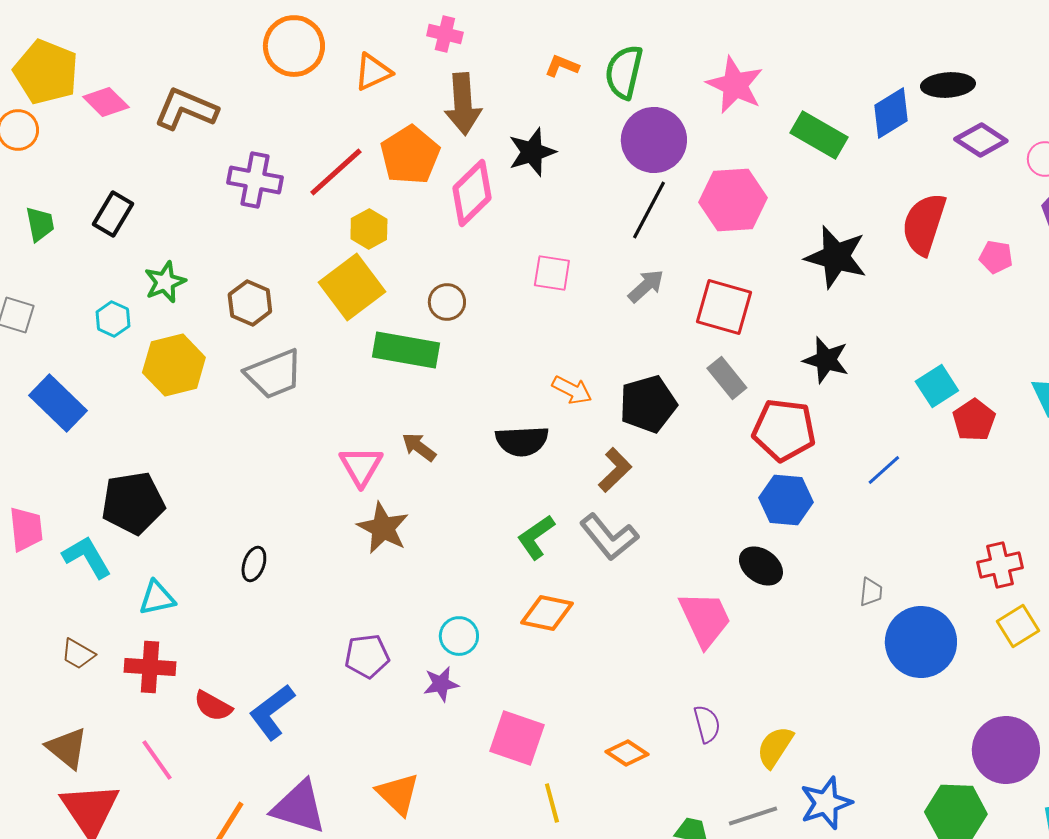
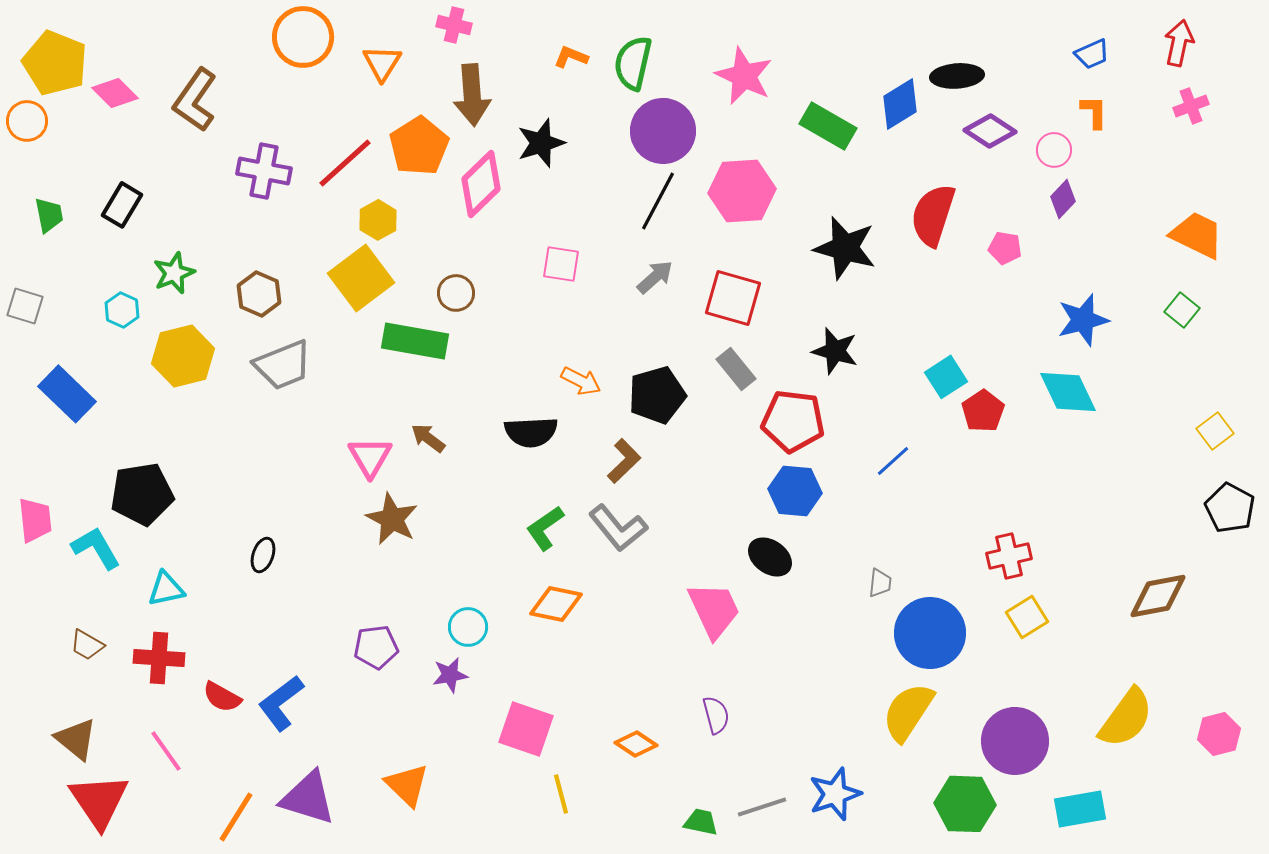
orange triangle: (373, 72) -> (382, 63), turned -33
brown L-shape: (186, 109) -> (195, 100), turned -78
yellow semicircle: (775, 747) -> (908, 712), moved, size x1.4

